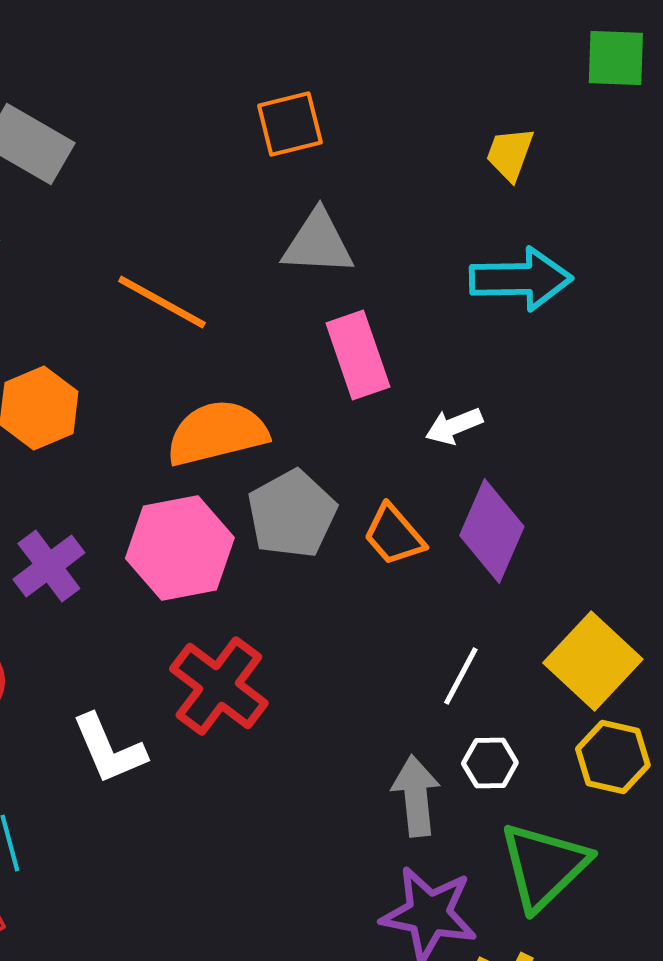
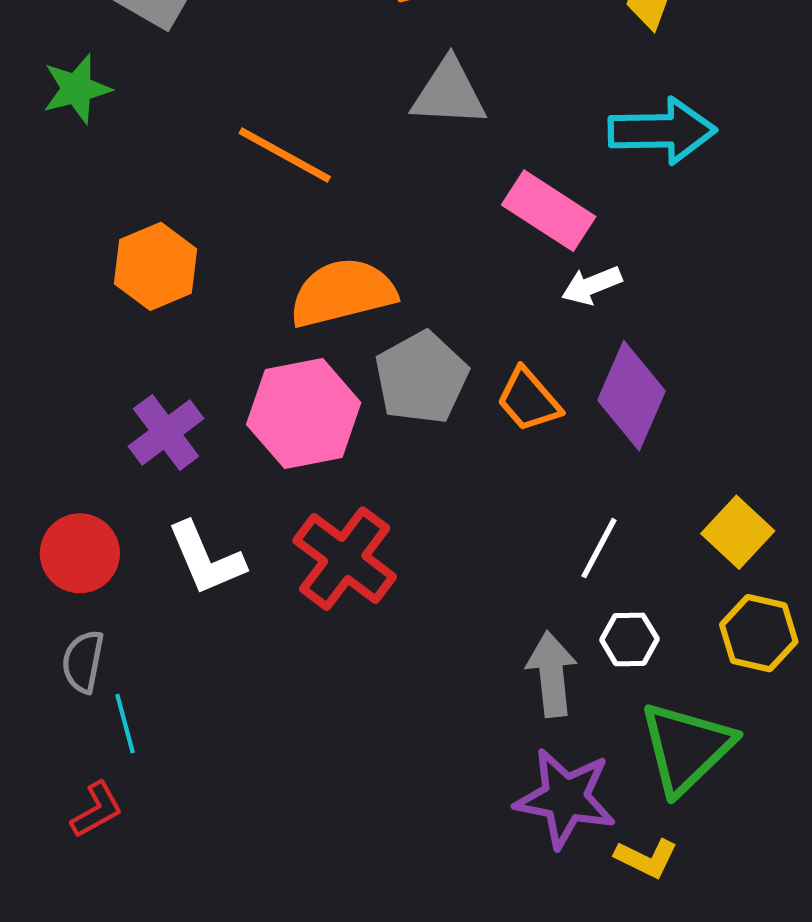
pink rectangle: (358, 355) -> (549, 211), moved, turned -38
yellow square: (593, 661) -> (738, 532), size x0.7
white L-shape: (109, 749) -> (206, 559), moved

